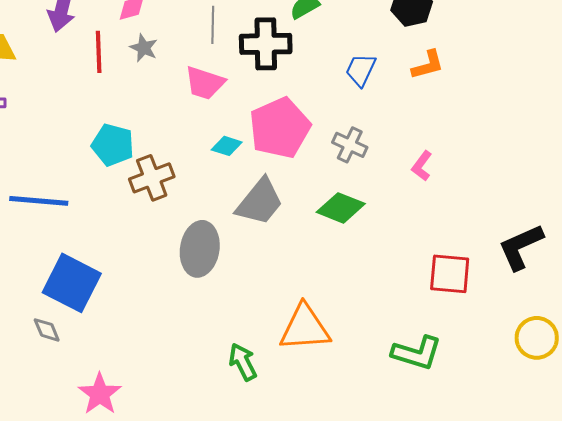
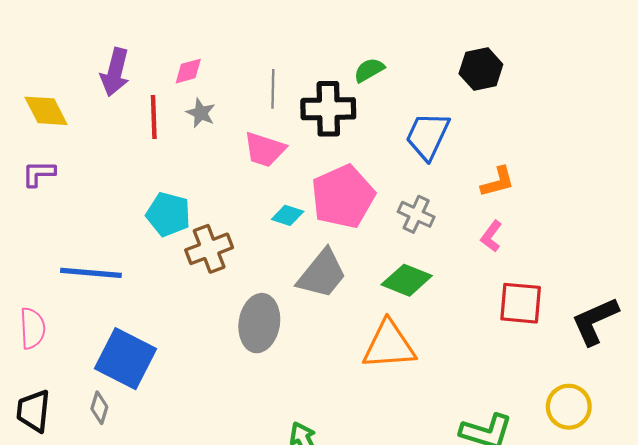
orange L-shape: (428, 65) -> (498, 182), moved
blue trapezoid: (361, 70) -> (428, 136), size x1.4
red square: (450, 274) -> (521, 303), moved
orange triangle: (305, 328) -> (389, 345), moved
gray diamond: (47, 330) -> (99, 408), turned 40
yellow circle: (537, 338) -> (569, 407), moved

